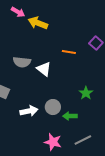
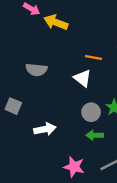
white triangle: (44, 69) -> (83, 78), moved
gray circle: (53, 107) -> (91, 112), moved

